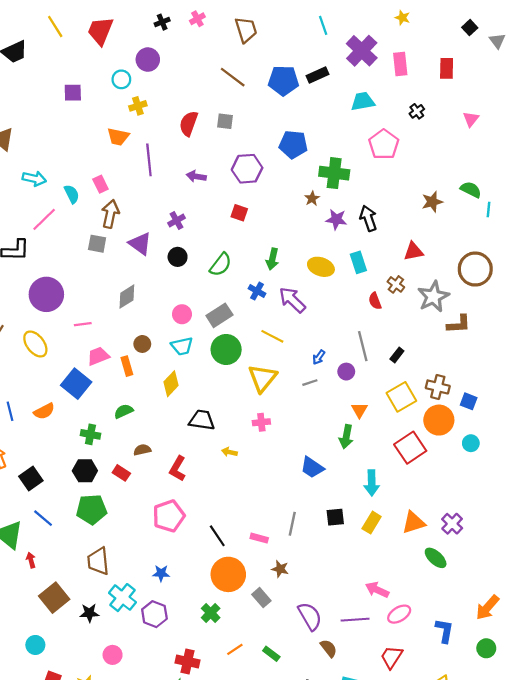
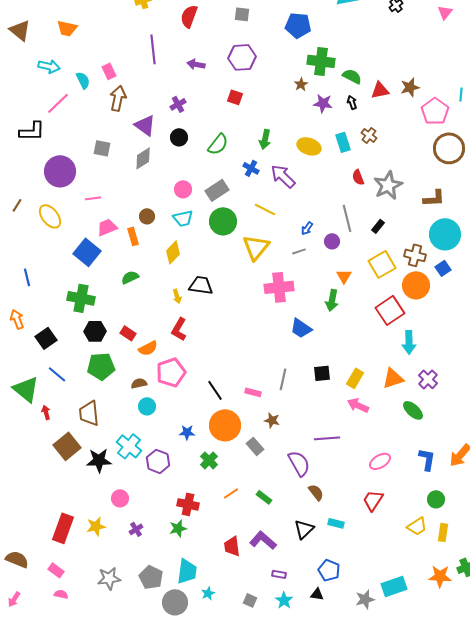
gray square: (225, 121) -> (242, 14), moved
orange trapezoid: (118, 137) -> (67, 28), moved
blue pentagon: (293, 144) -> (298, 25), moved
pink pentagon: (384, 144) -> (435, 111), moved
green semicircle: (471, 190) -> (352, 76), moved
black arrow: (368, 218) -> (352, 102), size x0.6
gray square: (97, 244) -> (102, 148), moved
red triangle: (414, 251) -> (380, 90), moved
brown cross: (396, 284) -> (369, 135), moved
gray diamond: (127, 297) -> (143, 158), moved
gray star: (433, 297) -> (388, 185), moved
blue square: (469, 401) -> (443, 268), turned 35
orange semicircle: (44, 411) -> (148, 348), moved
pink cross: (261, 422) -> (279, 287), moved, size x1.8
green cross: (90, 434) -> (81, 298), moved, size x1.5
cyan circle: (471, 443) -> (445, 234), moved, size x2.0
brown semicircle: (142, 450) -> (139, 383), moved
yellow arrow: (229, 452) -> (177, 296), moved, turned -120
cyan arrow: (372, 483) -> (409, 342), moved
brown trapezoid: (98, 561) -> (89, 413), moved
blue star: (161, 573) -> (187, 432), moved
pink arrow: (377, 590) -> (358, 405), moved
black star: (89, 613) -> (99, 460), size x1.4
purple line: (355, 620) -> (327, 438), moved
blue L-shape: (444, 631) -> (427, 459), moved
cyan circle: (35, 645) -> (147, 406), moved
green circle: (486, 648) -> (436, 499), moved

